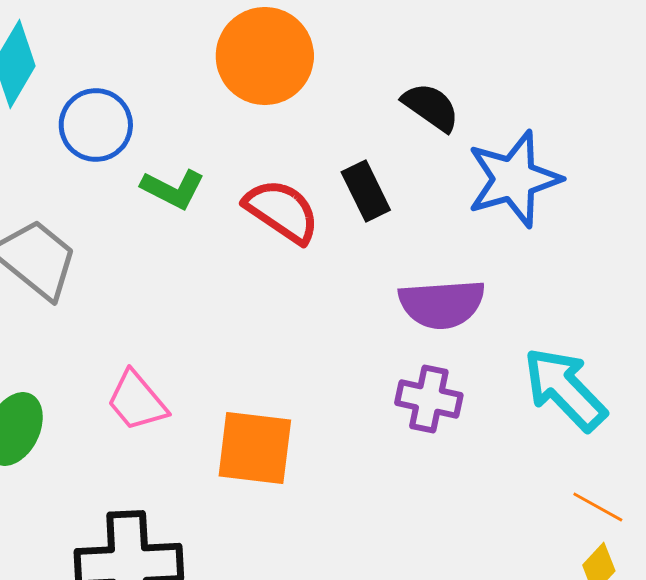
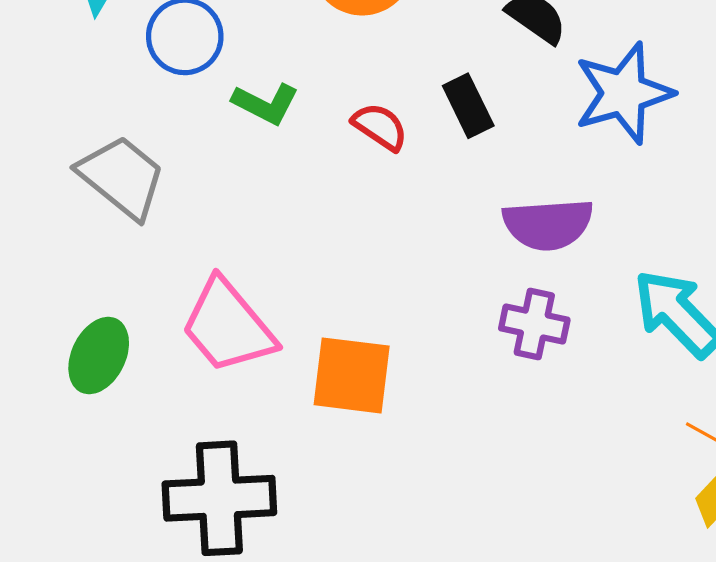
red semicircle: (282, 211) -> (380, 127), size x0.7
pink trapezoid: (137, 401) -> (228, 326), size x1.5

